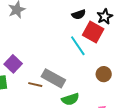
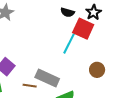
black semicircle: (79, 15) -> (67, 12), turned 40
cyan line: (78, 46) -> (69, 44), turned 65

